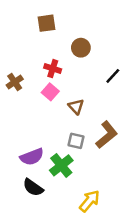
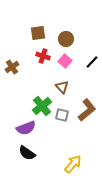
brown square: (47, 23) -> (38, 33), moved
pink square: (50, 92) -> (65, 61), moved
green cross: (61, 165) -> (42, 106), moved

